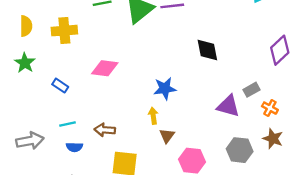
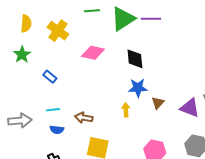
yellow cross: (64, 31) -> (58, 31), turned 35
black diamond: (207, 50) -> (135, 59), moved
pink diamond: (105, 68) -> (93, 53), moved
brown triangle: (167, 136) -> (158, 103), moved

